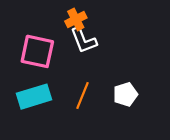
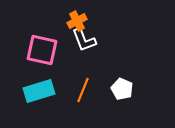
white pentagon: (125, 94) -> (122, 89), turned -30

